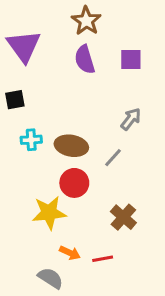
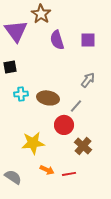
brown star: (86, 21) -> (41, 14), moved
red circle: (74, 183) -> (64, 125), moved
gray semicircle: (51, 278) -> (13, 177), moved

